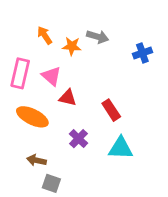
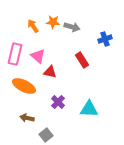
orange star: (72, 46) -> (53, 22), moved
red rectangle: (111, 110) -> (82, 60), moved
gray square: (51, 183) -> (46, 135), moved, turned 32

